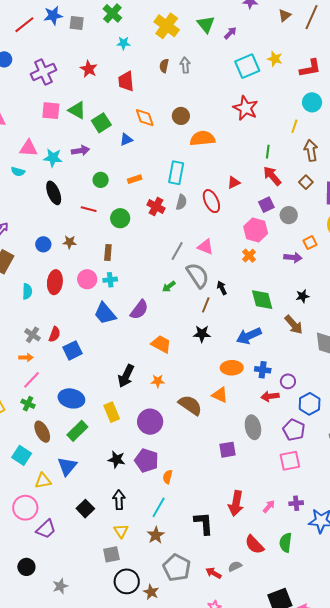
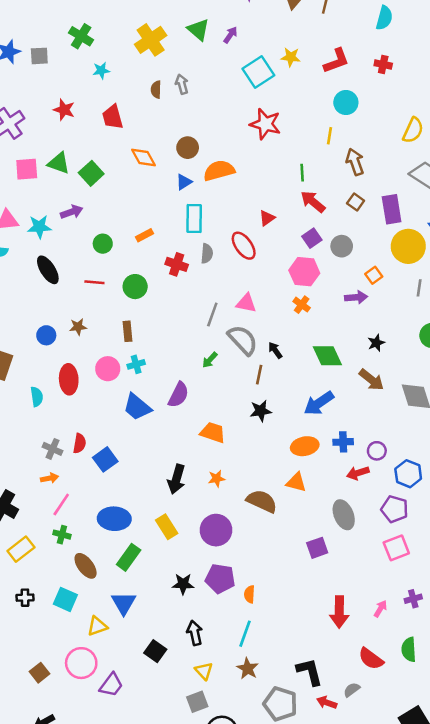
yellow cross: (167, 26) -> (151, 40), turned 30
blue triangle: (126, 139) -> (184, 182), moved
black L-shape: (204, 523) -> (310, 672), moved

